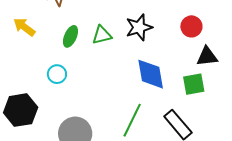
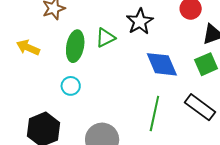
green ellipse: (70, 36) -> (75, 46), size x1.4

